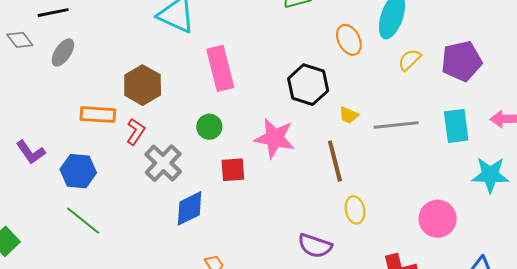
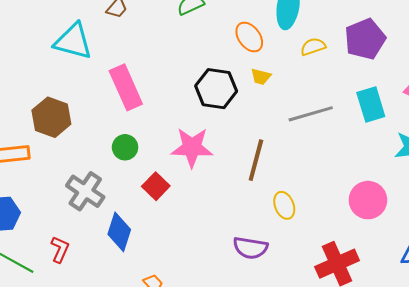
yellow semicircle: (409, 60) -> (313, 47), turned 35
yellow trapezoid: (349, 115) -> (261, 77), moved
red L-shape: (136, 132) -> (60, 249), moved
brown line: (335, 161) -> (256, 160), turned 39
red square: (233, 170) -> (156, 186), turned -32
blue diamond: (190, 208) -> (119, 232), turned -36

